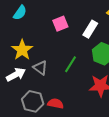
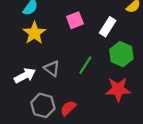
yellow star: (22, 50) -> (34, 33), moved
red semicircle: (56, 104) -> (68, 108), turned -56

